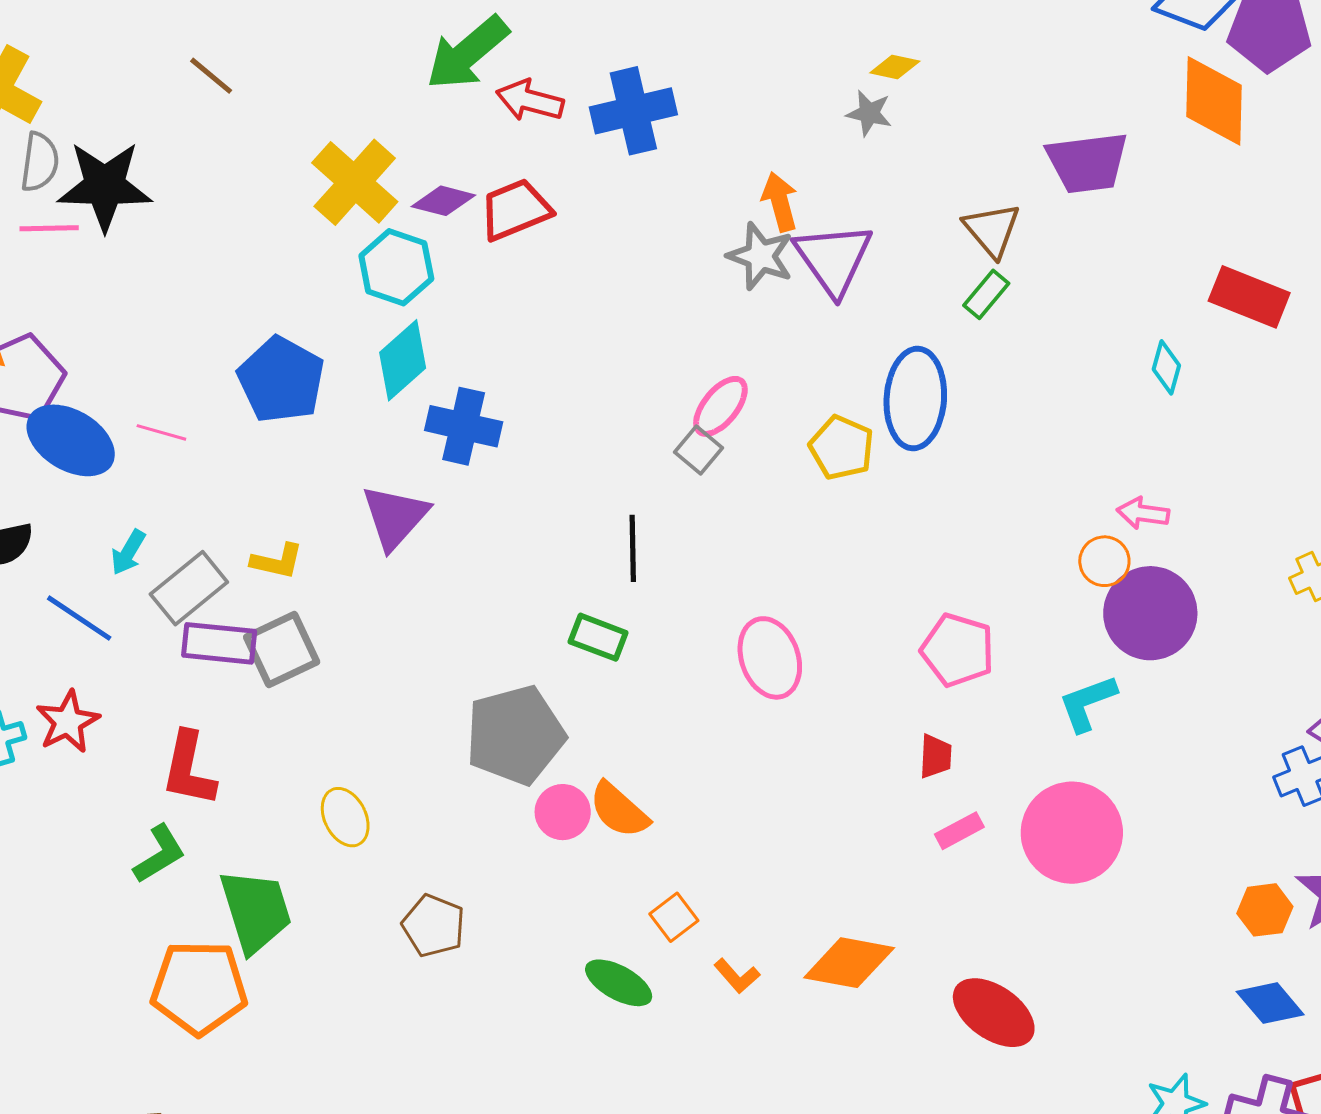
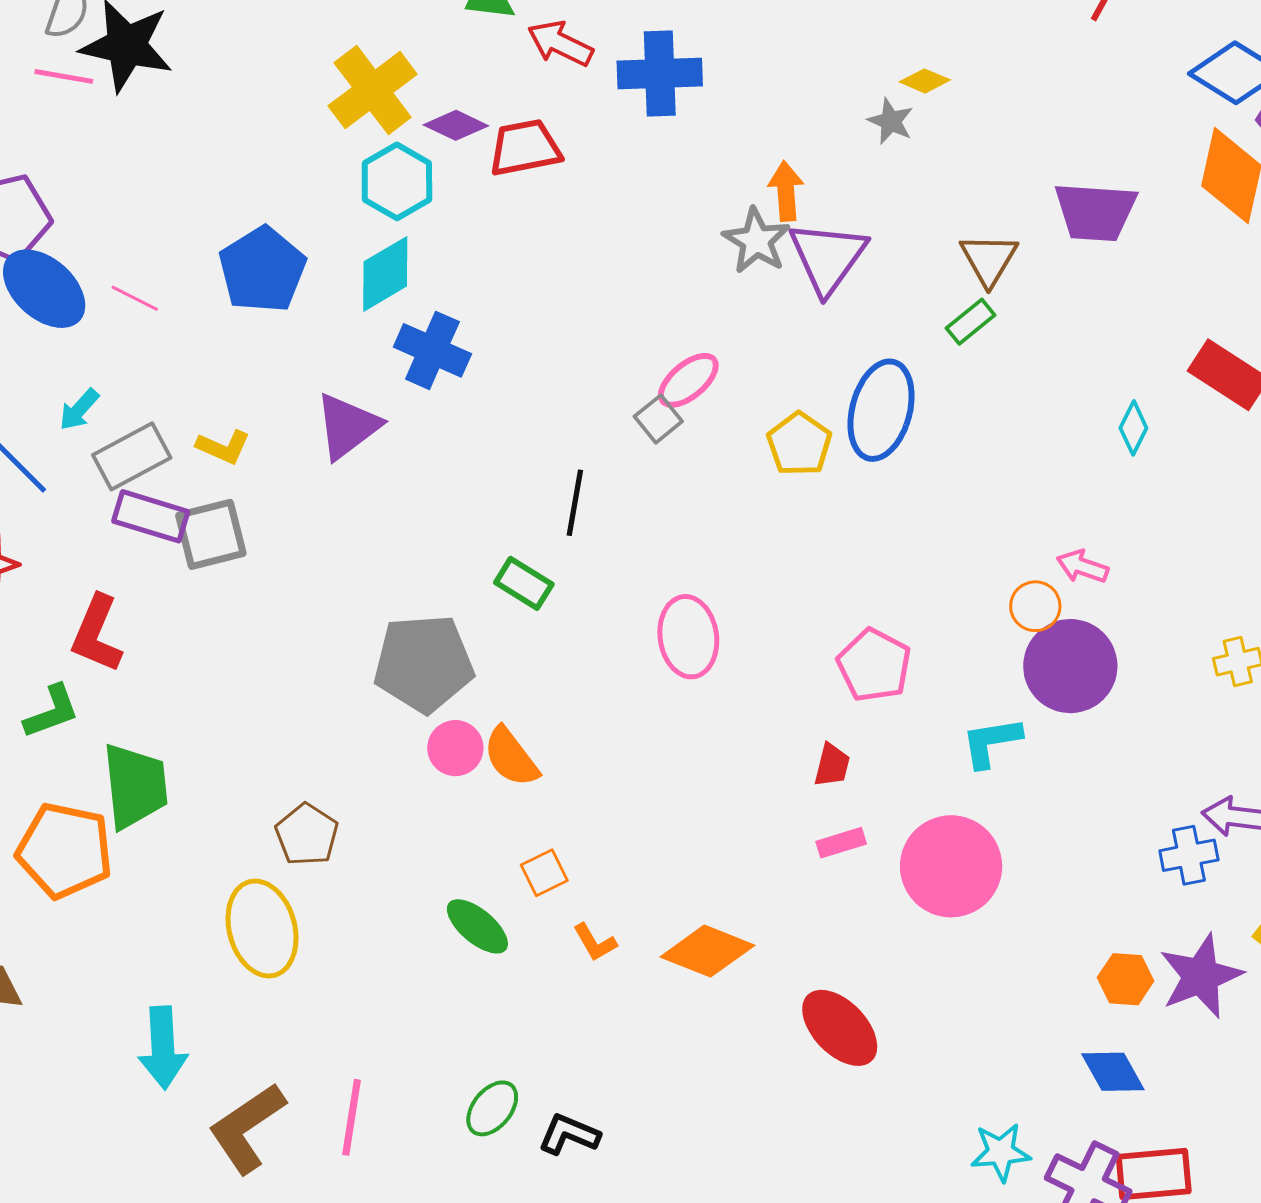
yellow ellipse: (345, 817) -> (262, 929), moved, size x1.6

